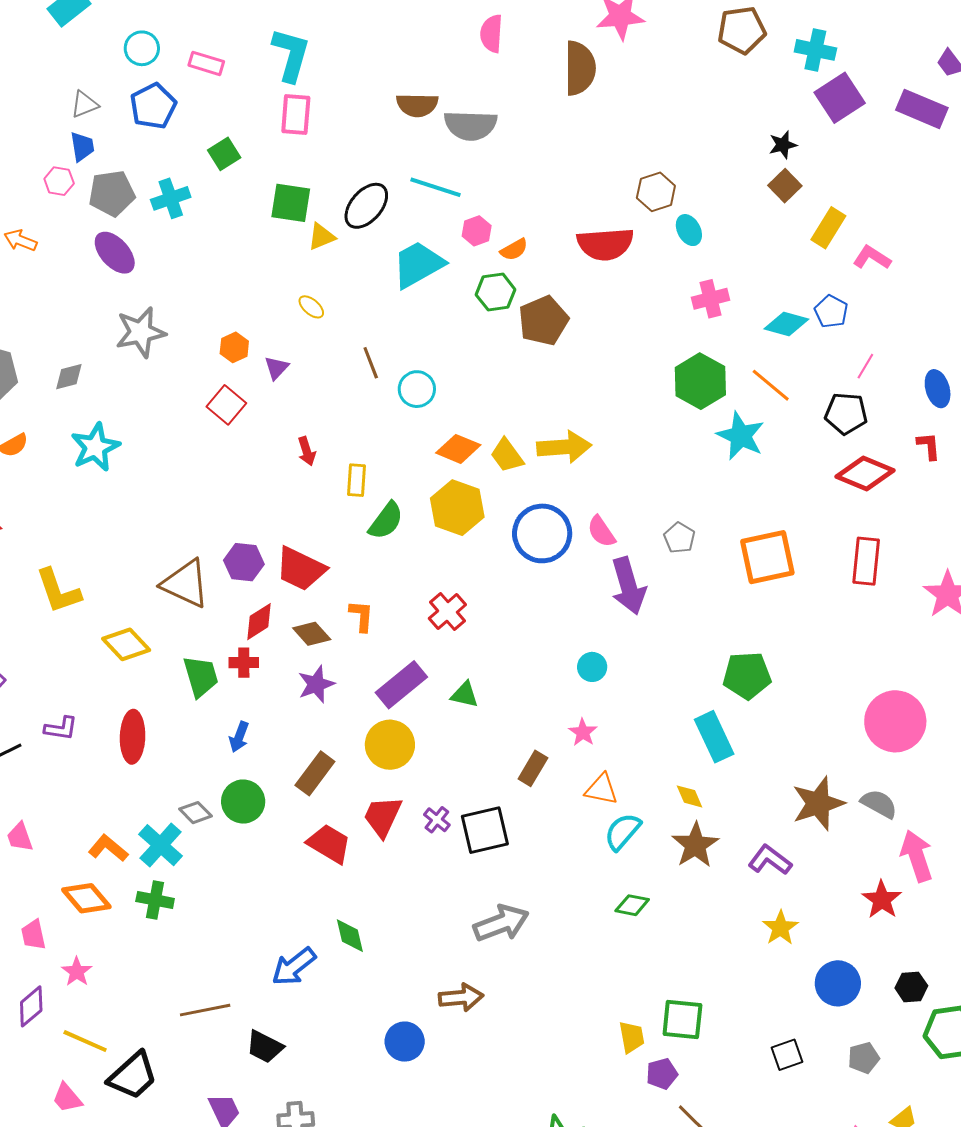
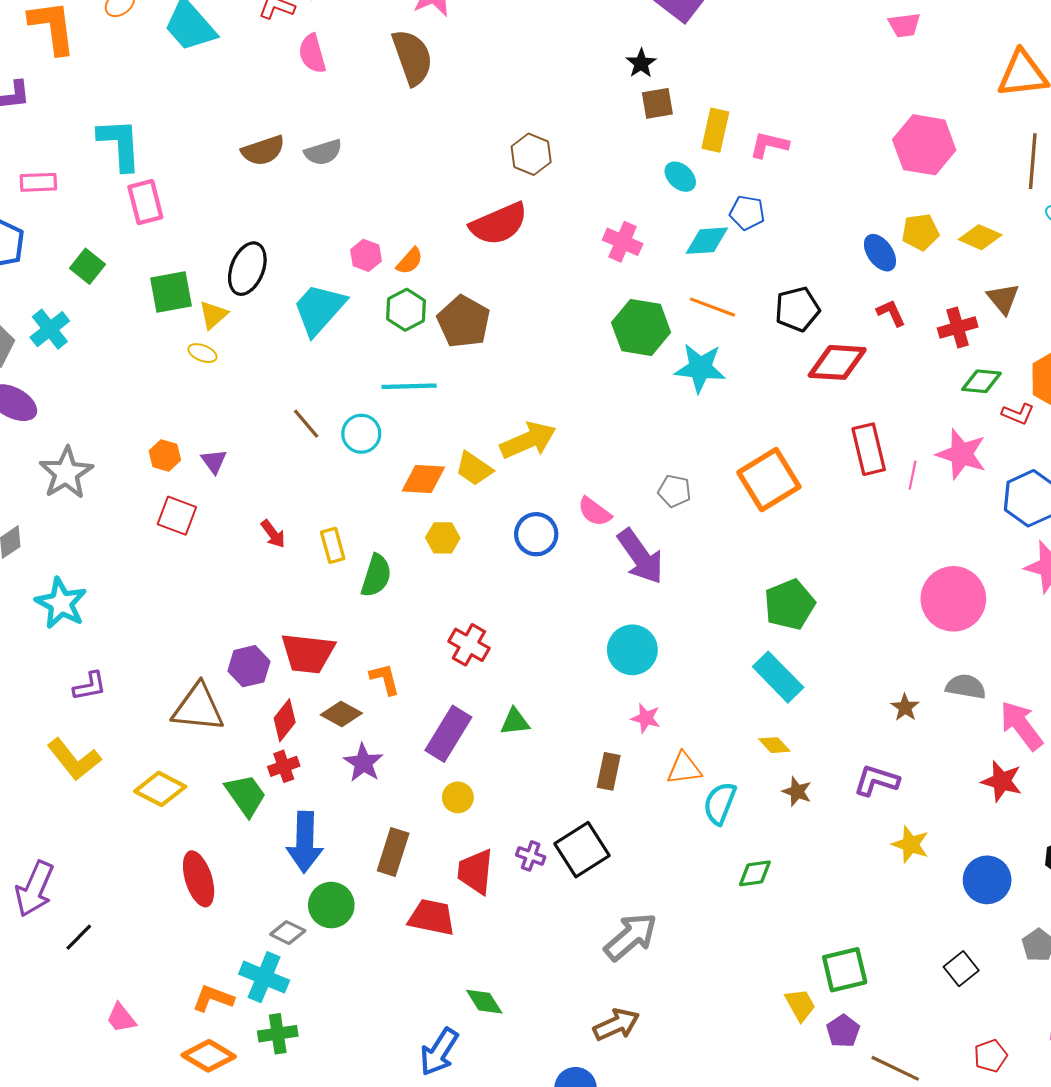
gray semicircle: (471, 125) -> (323, 152), size x0.7
brown square: (785, 186) -> (657, 103), turned -36
cyan line: (435, 187) -> (409, 386), moved
cyan ellipse: (689, 230) -> (680, 177), moved
pink cross: (711, 299) -> (623, 242), turned -33
yellow ellipse: (311, 307) -> (202, 353), moved
pink line: (865, 366) -> (913, 475), moved
yellow hexagon: (457, 508) -> (443, 538), size x0.6
blue circle: (542, 533) -> (536, 534), size x0.7
cyan circle: (592, 667) -> (632, 650), size x1.6
purple L-shape: (61, 728) -> (90, 686), moved
blue arrow: (239, 737) -> (305, 842), size x1.8
yellow circle: (390, 745) -> (458, 797), size x0.6
brown star: (818, 803) -> (905, 707), size x0.5
brown star: (695, 845) -> (797, 792), size x0.6

